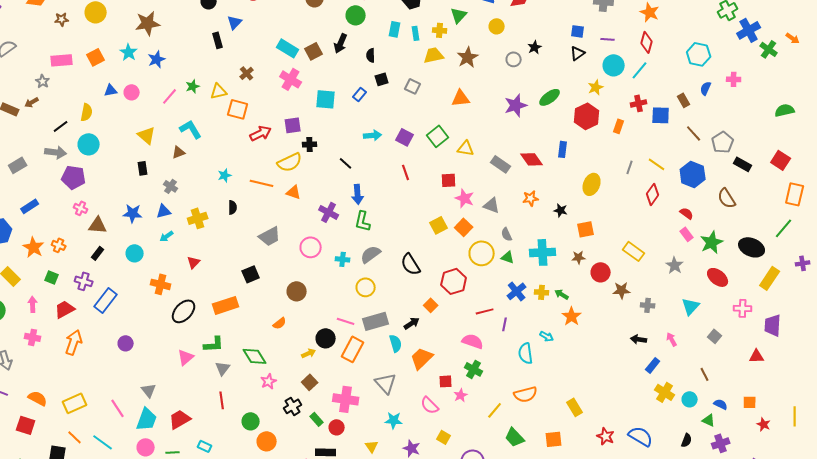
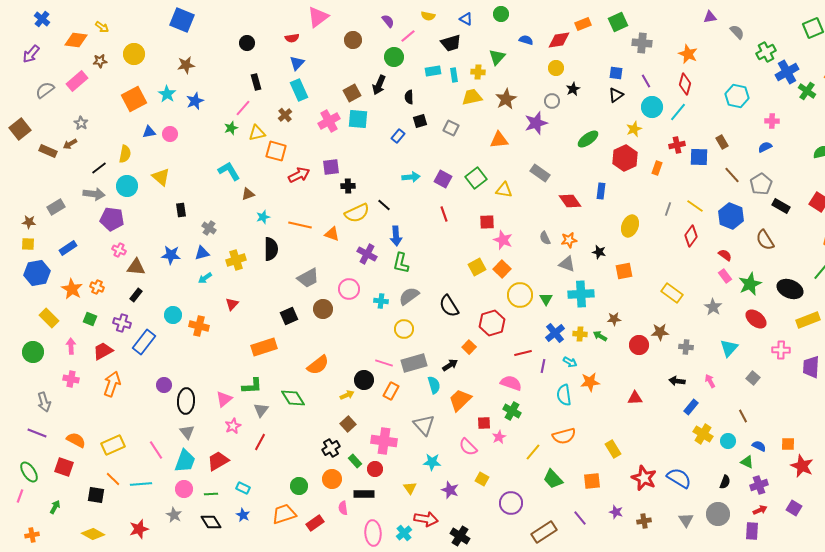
blue triangle: (235, 22) -> (297, 63), moved
brown star: (148, 23) -> (186, 65), size x0.7
yellow circle: (497, 26) -> (556, 68), moved
cyan rectangle: (395, 29) -> (433, 71), turned 70
purple line: (608, 39) -> (646, 81), turned 56
cyan rectangle: (288, 48) -> (299, 90), moved, turned 35
orange square: (96, 57) -> (134, 99), size x1.4
pink rectangle: (62, 60) -> (77, 81), moved, turned -35
pink cross: (291, 79) -> (329, 121), turned 30
blue semicircle: (706, 88) -> (765, 147), moved, turned 40
pink line: (170, 96) -> (243, 108), moved
cyan square: (326, 99) -> (358, 119), moved
purple star: (516, 105) -> (536, 123), moved
yellow triangle: (147, 135) -> (161, 177), moved
brown triangle: (179, 152) -> (248, 194), moved
yellow semicircle: (290, 162) -> (357, 213), moved
gray rectangle: (501, 164) -> (540, 173), moved
gray triangle: (492, 205) -> (567, 264), moved
black semicircle: (233, 207) -> (271, 249), size x1.6
gray semicircle: (507, 234) -> (545, 238), moved
cyan circle: (135, 253) -> (173, 315), moved
green triangle: (508, 257) -> (546, 299), turned 40
brown star: (579, 257) -> (614, 319), moved
red circle: (601, 272) -> (639, 345), moved
yellow rectangle: (770, 278) -> (808, 320), turned 35
brown circle: (297, 291) -> (323, 309), moved
black ellipse: (184, 311) -> (186, 401), moved, turned -40
orange star: (572, 316) -> (590, 382), moved, turned 30
orange semicircle: (280, 323) -> (318, 365), size x1.6
cyan arrow: (547, 336) -> (570, 362), moved
orange rectangle: (353, 349) -> (391, 391), size x0.7
red triangle: (757, 356) -> (635, 398), moved
pink star: (269, 381) -> (233, 426), moved
red line: (222, 400) -> (260, 442), turned 36
green circle: (251, 421) -> (299, 486), moved
red star: (764, 424) -> (802, 466), size x1.6
red star: (606, 436) -> (644, 478), size x1.4
orange circle: (267, 441) -> (332, 479), moved
cyan line: (103, 442) -> (141, 484), turned -40

